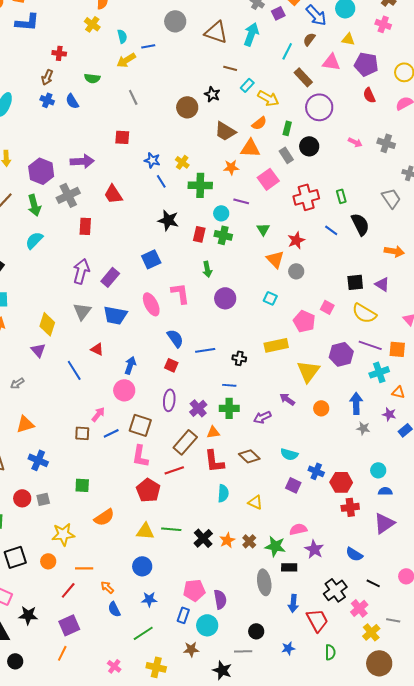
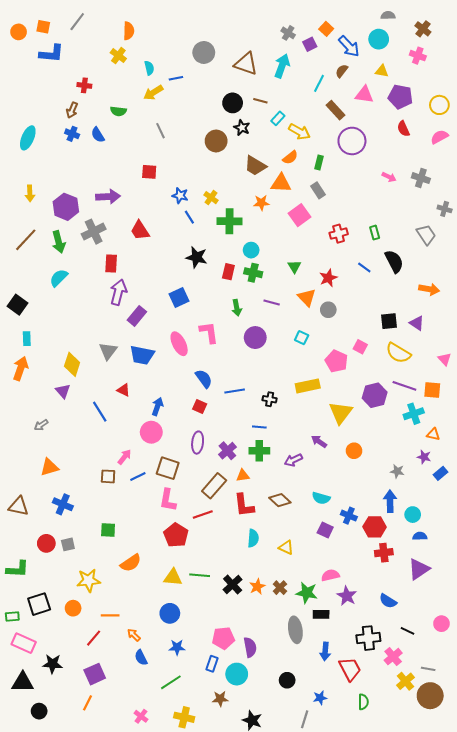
black circle: (309, 146) -> (233, 103), moved
red cross: (306, 197) -> (339, 234), size x0.7
purple line: (241, 201) -> (272, 303), moved
purple arrow: (81, 271) -> (118, 292), moved
blue arrow: (356, 403) -> (390, 501), moved
black cross: (335, 590) -> (368, 638), turned 30
gray line: (243, 651) -> (305, 719), moved, turned -72
brown circle: (379, 663) -> (430, 696), moved

